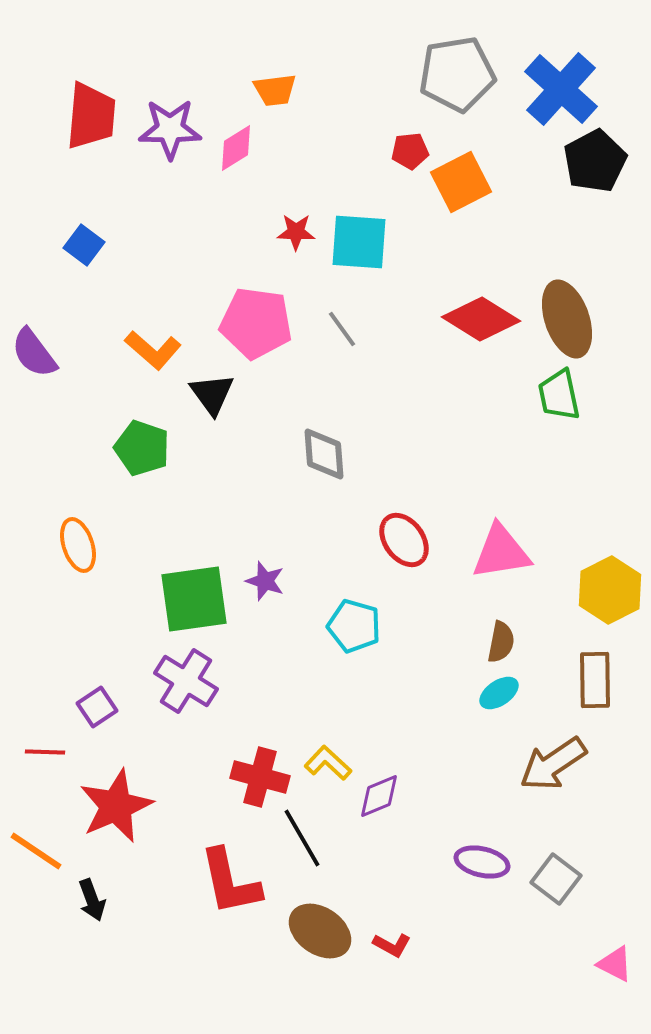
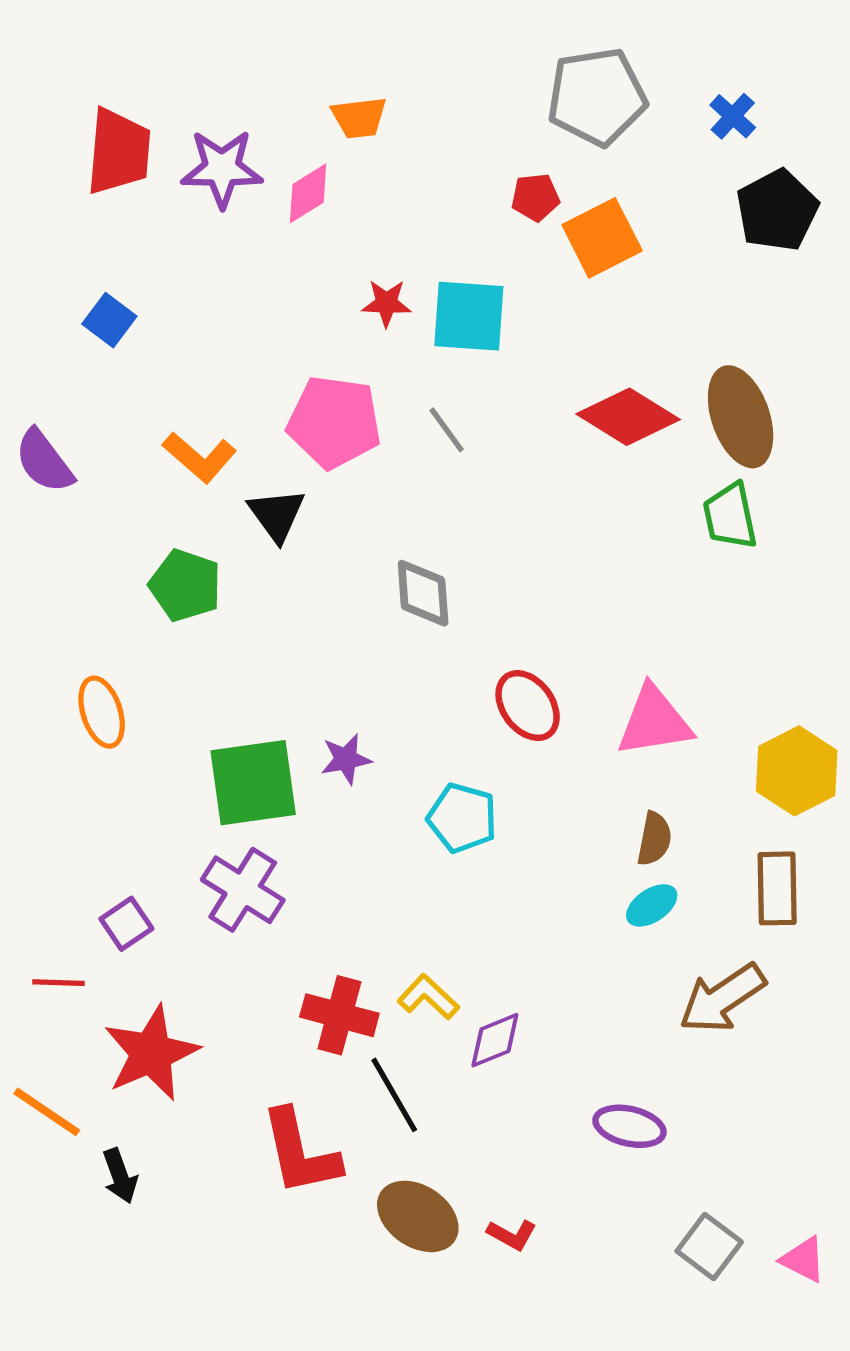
blue cross: (561, 89) -> (733, 116), size x0.5
purple star: (265, 581) -> (346, 759), turned -30
gray square: (556, 879) -> (709, 1246), moved

